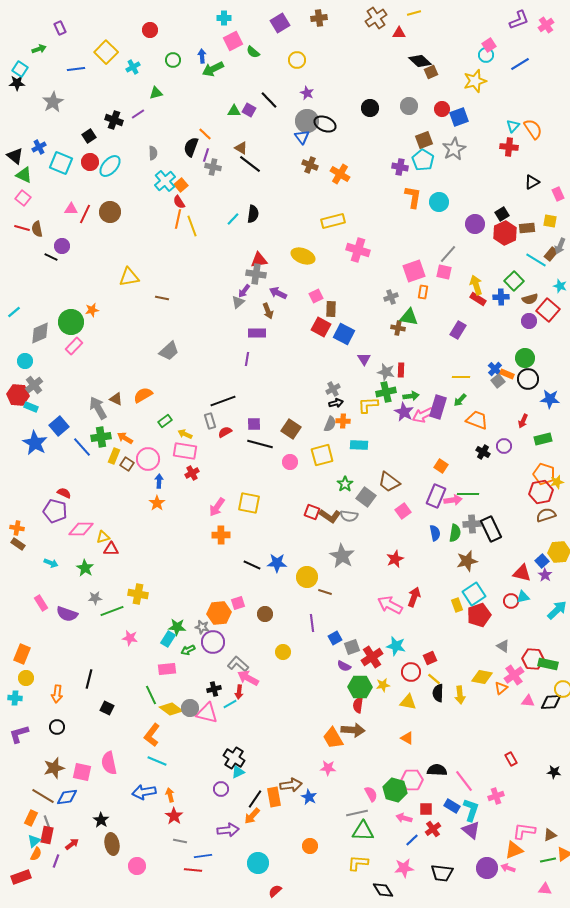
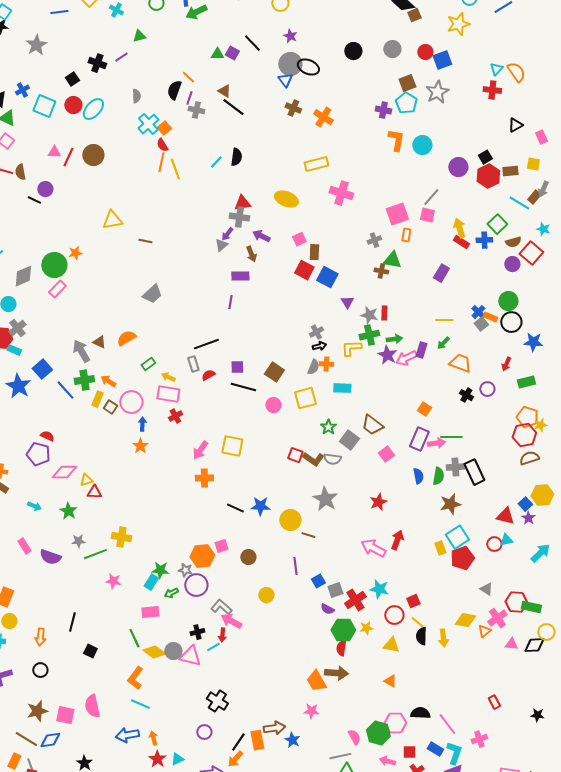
cyan cross: (133, 67) -> (116, 10), turned -32
purple rectangle: (438, 407) -> (421, 350), size x0.7
cyan triangle: (238, 772) -> (177, 759), moved

